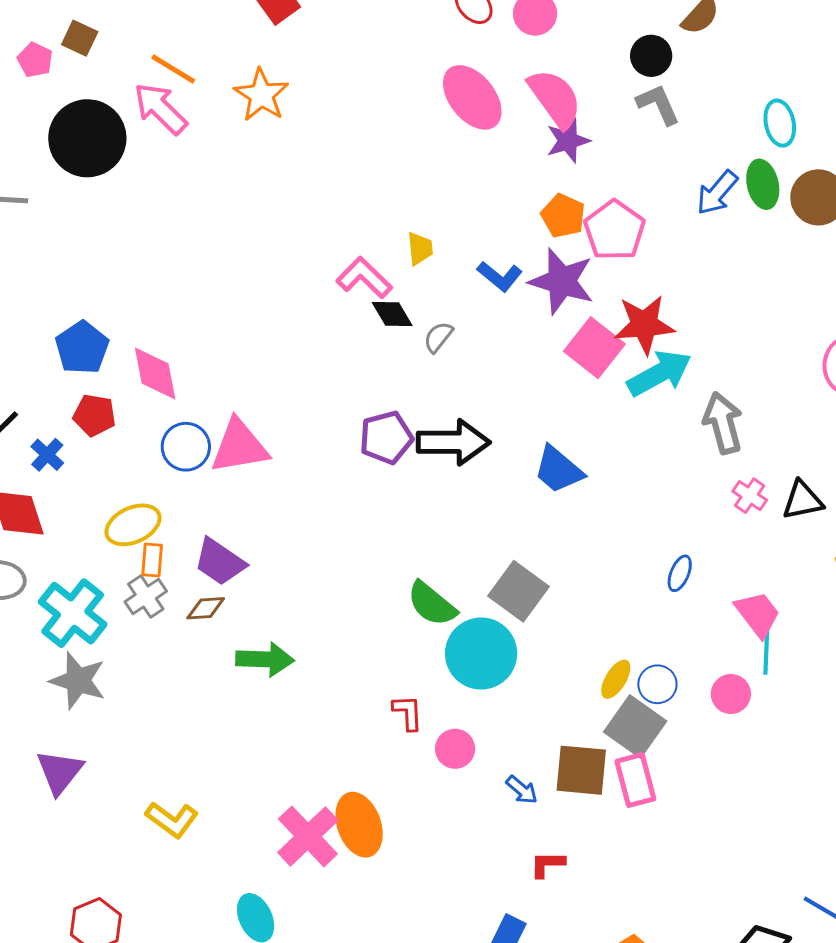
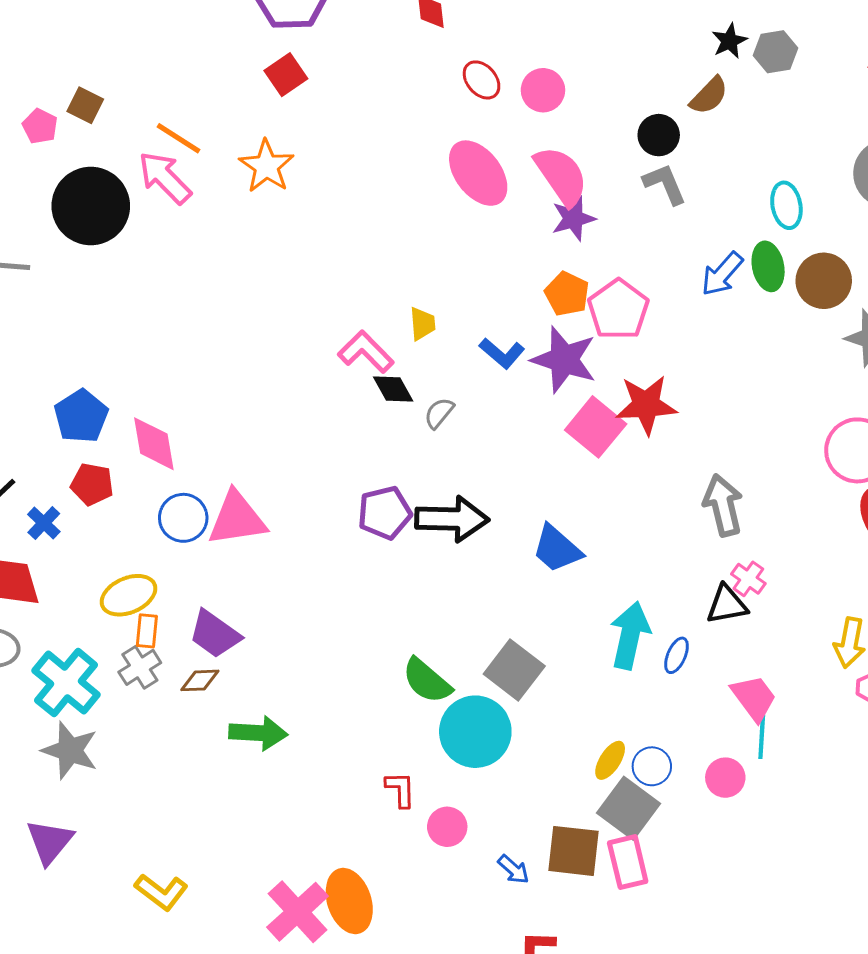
cyan arrow: (659, 373) -> (630, 635), moved, turned -50
black triangle: (803, 500) -> (727, 605), moved

